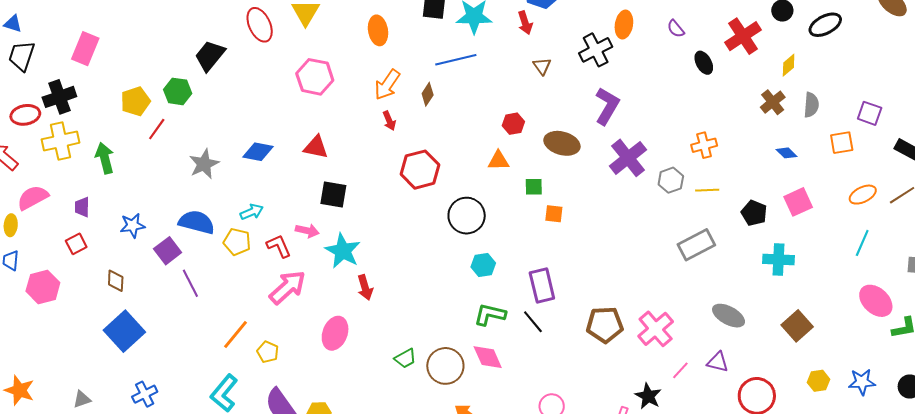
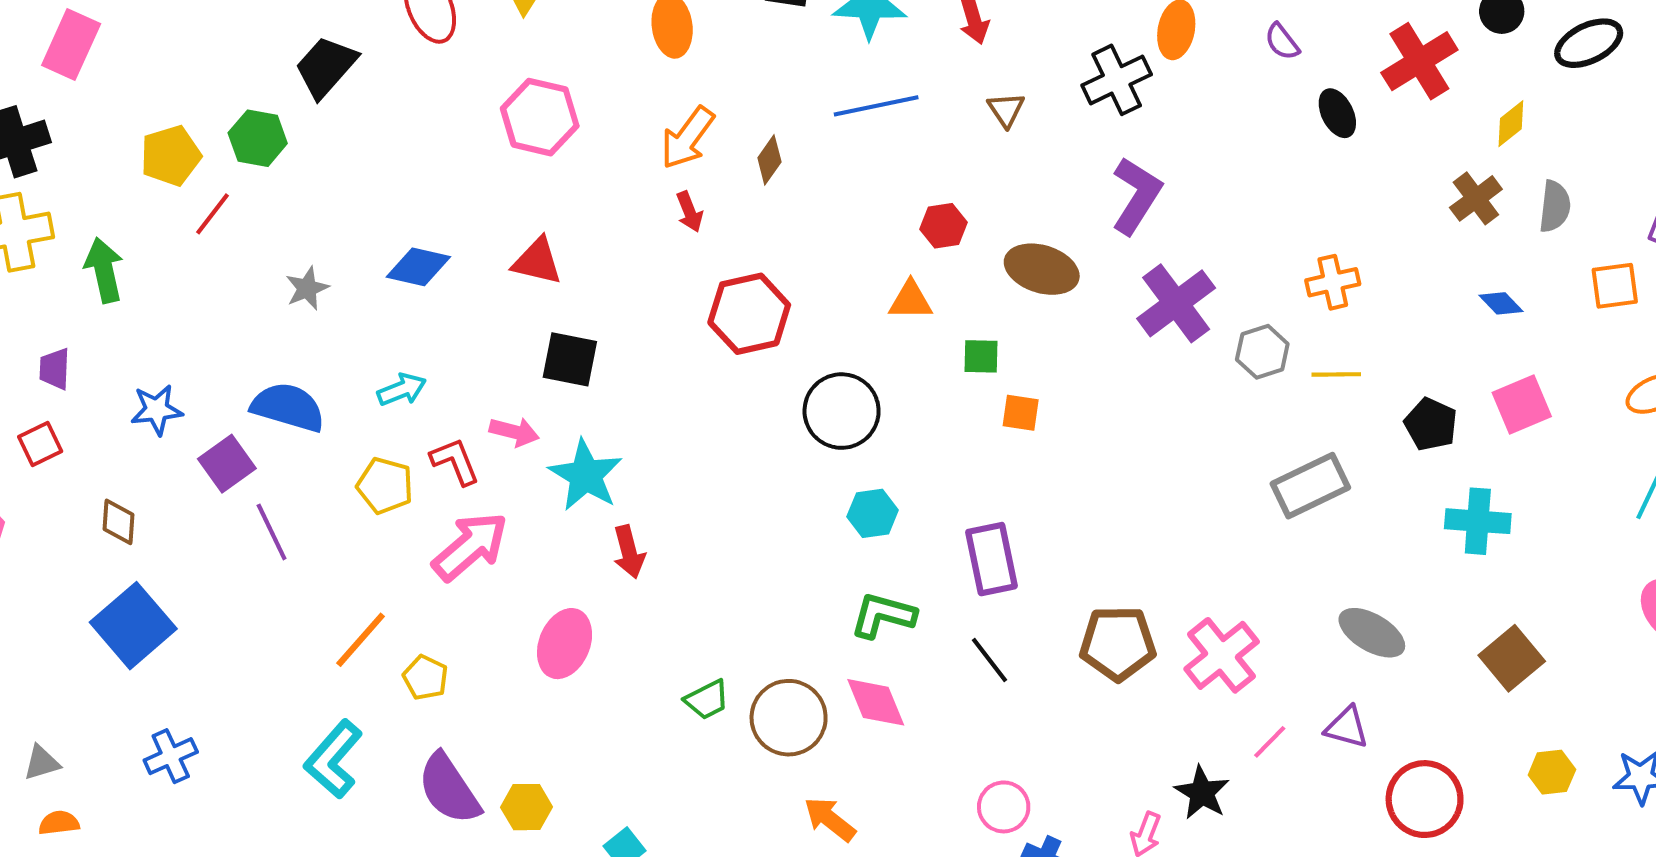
blue line: (456, 60) -> (876, 106), moved
gray star: (204, 164) -> (307, 288), size x0.7
yellow pentagon: (237, 242) -> (385, 486), moved
black line: (533, 322) -> (990, 660), moved

